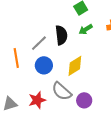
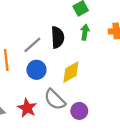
green arrow: (86, 29) -> (85, 32), turned 128
red star: (37, 100) -> (27, 108), turned -30

